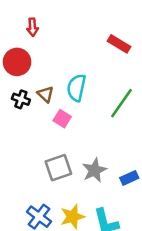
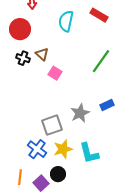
cyan semicircle: (76, 88) -> (66, 21), moved
gray square: (58, 168) -> (52, 125), moved
blue rectangle: (129, 178) -> (107, 105), moved

